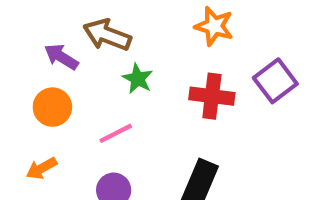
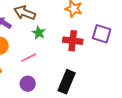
purple square: (275, 81) -> (102, 34), turned -36

